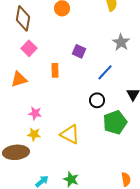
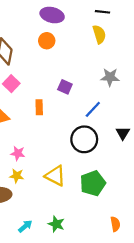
gray star: (121, 42) -> (110, 77), turned -30
black circle: (97, 100) -> (84, 139), size x1.6
green pentagon: (115, 122) -> (93, 183), moved

